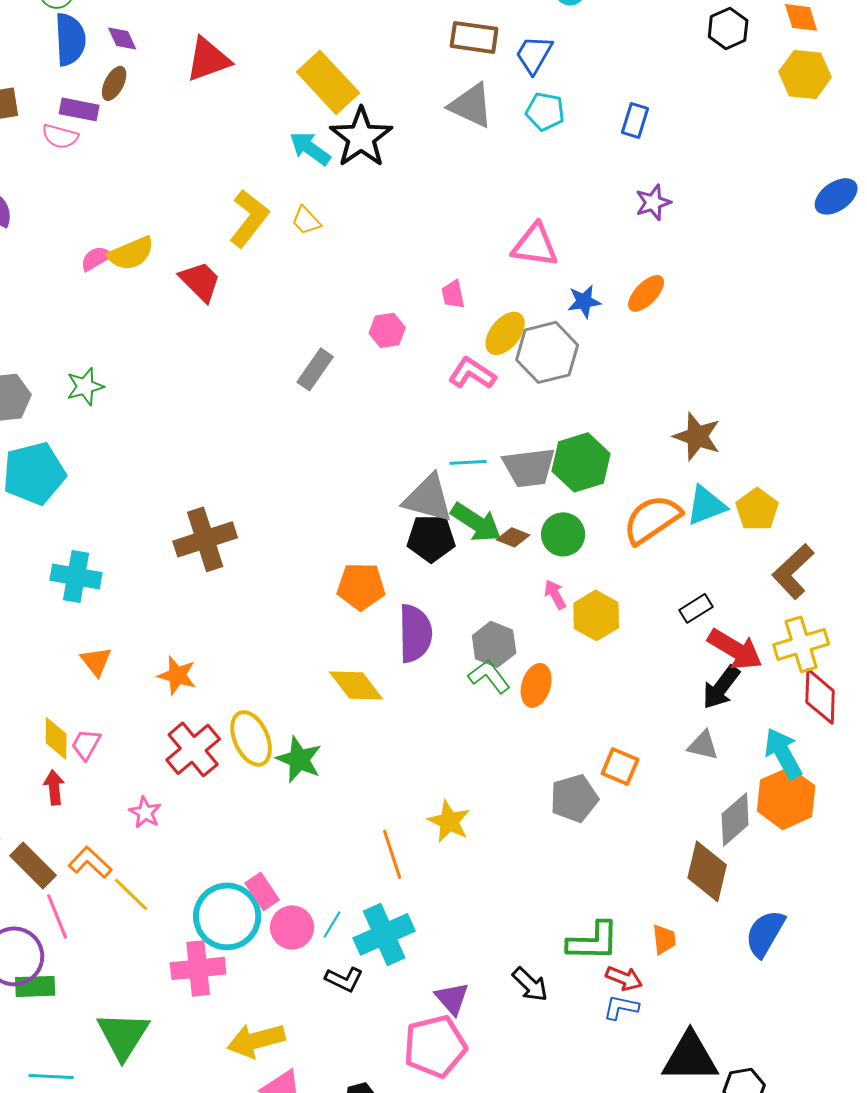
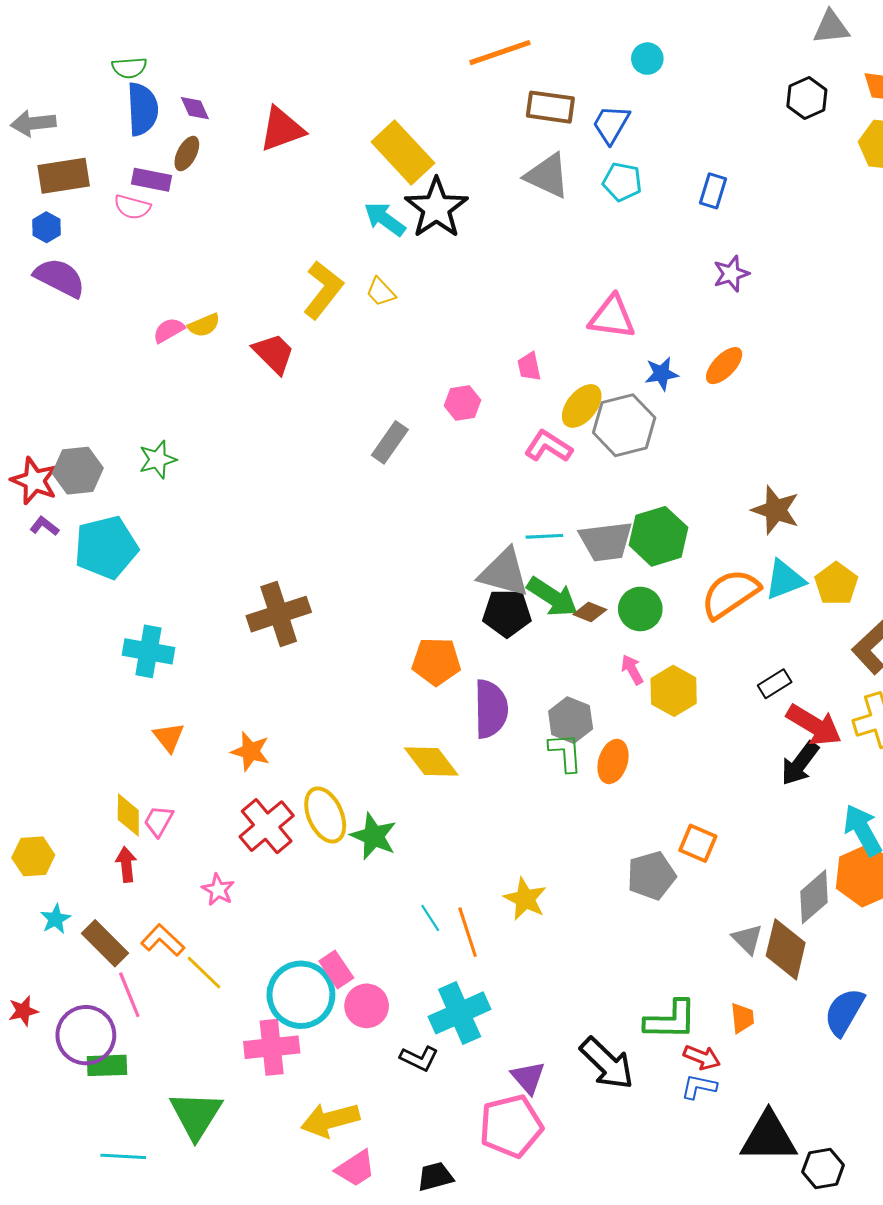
yellow semicircle: (131, 253) -> (204, 325), size x0.7
green L-shape: (489, 676) -> (566, 752), turned 33
gray triangle: (703, 745) -> (747, 939), moved, turned 32
cyan line: (332, 924) -> (430, 918), moved, turned -64
black arrow: (530, 984) -> (607, 1063), size x1.5

